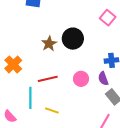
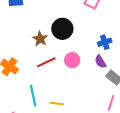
red line: (48, 79) -> (46, 62), moved
pink circle: (81, 79) -> (72, 60), moved

